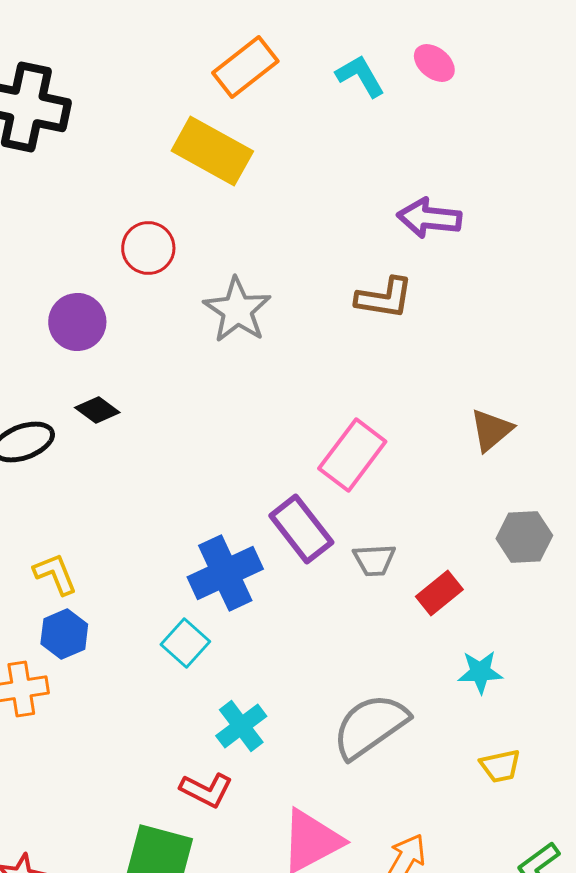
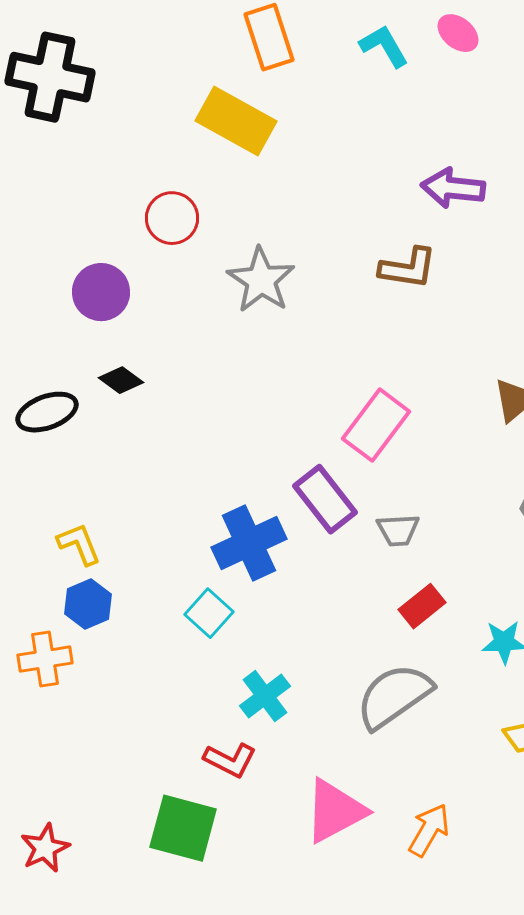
orange rectangle: (245, 67) -> (269, 37), turned -70
red rectangle: (439, 593) -> (422, 606), moved

